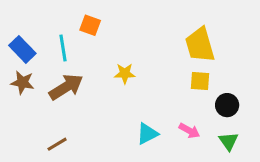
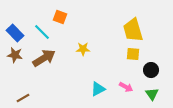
cyan line: (63, 48) -> (42, 32), turned -36
brown line: (57, 144) -> (23, 98), moved

